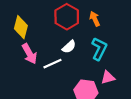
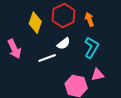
yellow diamond: (21, 27) -> (35, 23), moved
pink arrow: (29, 54) -> (14, 49), moved

